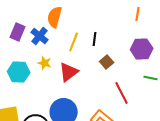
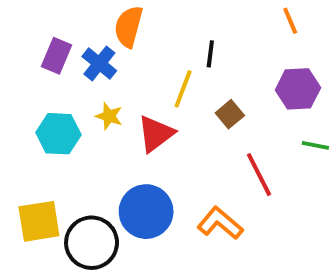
orange line: (138, 14) -> (290, 21), turned -32
black line: (95, 39) -> (210, 54), moved
yellow line: (74, 42) -> (183, 89), moved

